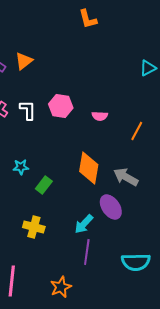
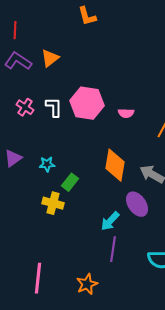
orange L-shape: (88, 19) -> (87, 16), moved
pink hexagon: (61, 106) -> (87, 103), size x1.4
yellow cross: (34, 227) -> (53, 203), moved

